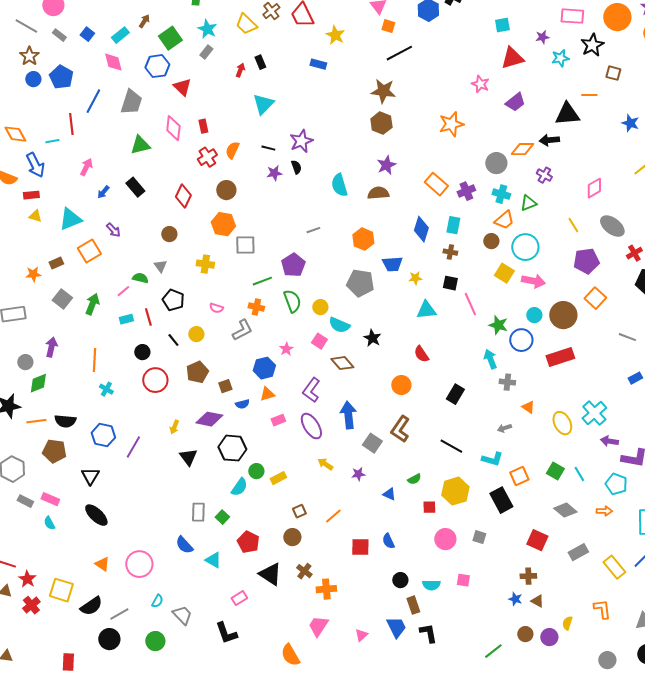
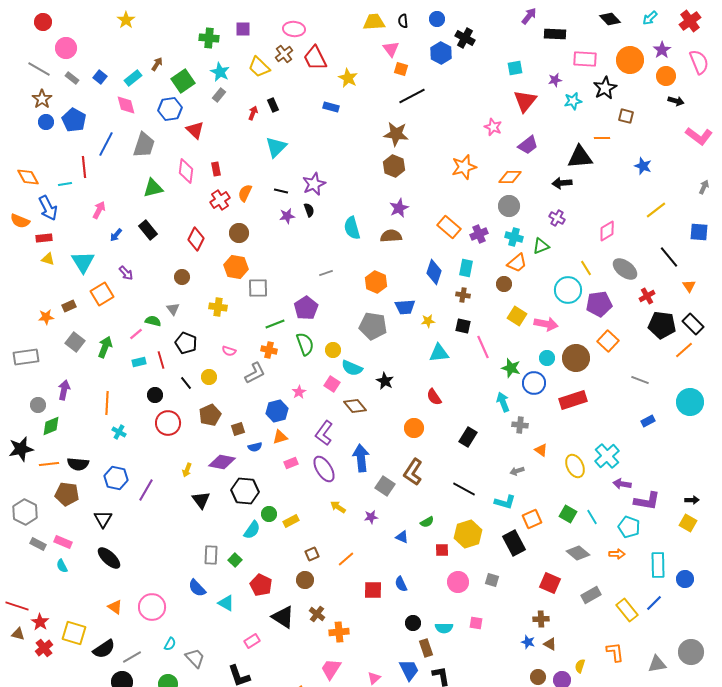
red triangle: (512, 58) -> (525, 101), turned -35
orange diamond: (522, 149) -> (510, 177), moved
cyan triangle: (70, 219) -> (83, 262), turned -40
cyan circle: (525, 247) -> (568, 290), moved

